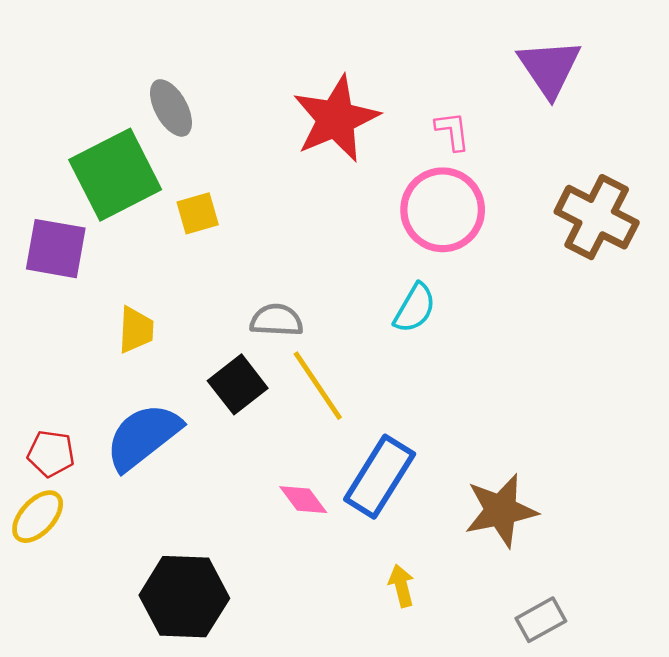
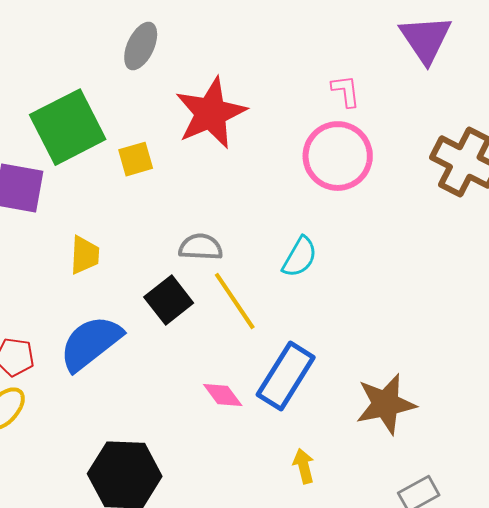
gray ellipse: (171, 108) -> (141, 46), moved, turned 54
red star: (336, 119) -> (211, 113), moved
cyan semicircle: (415, 308) -> (300, 257), moved

